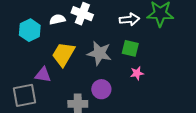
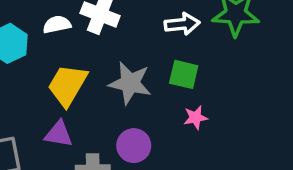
purple triangle: (43, 75) -> (59, 134), moved

